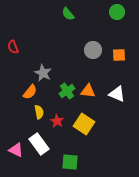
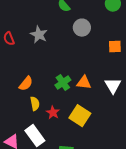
gray circle: (93, 50) -> (82, 28), moved
gray star: (43, 73) -> (39, 35), moved
white triangle: (117, 94) -> (113, 86), turned 36

